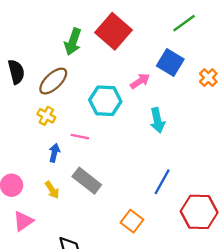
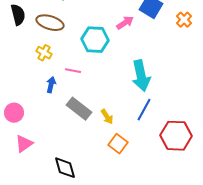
brown ellipse: (53, 81) -> (50, 23), turned 60
cyan arrow: (157, 120) -> (141, 76), moved, size x1.4
yellow arrow: (52, 190) -> (107, 117), moved

